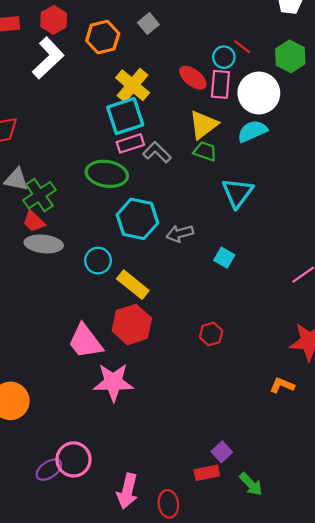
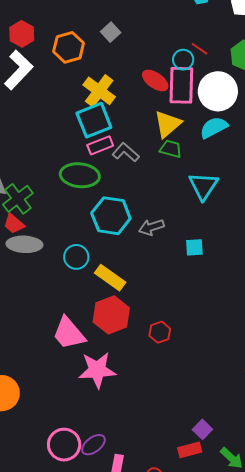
pink rectangle: (220, 84) -> (181, 85), size x1.4
cyan square: (224, 258) -> (194, 247), turned -30
red hexagon: (211, 334) -> (160, 332), moved
purple ellipse: (49, 470) -> (93, 445), moved

